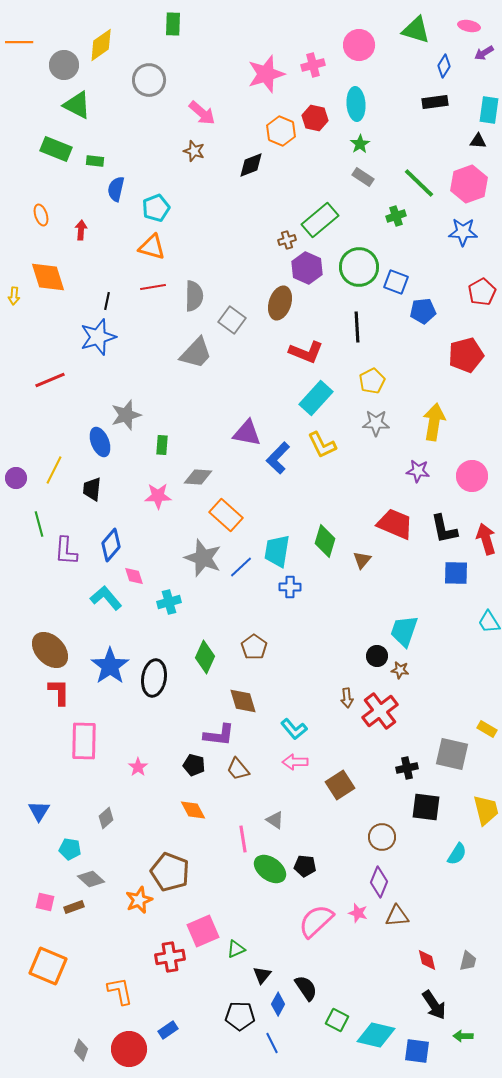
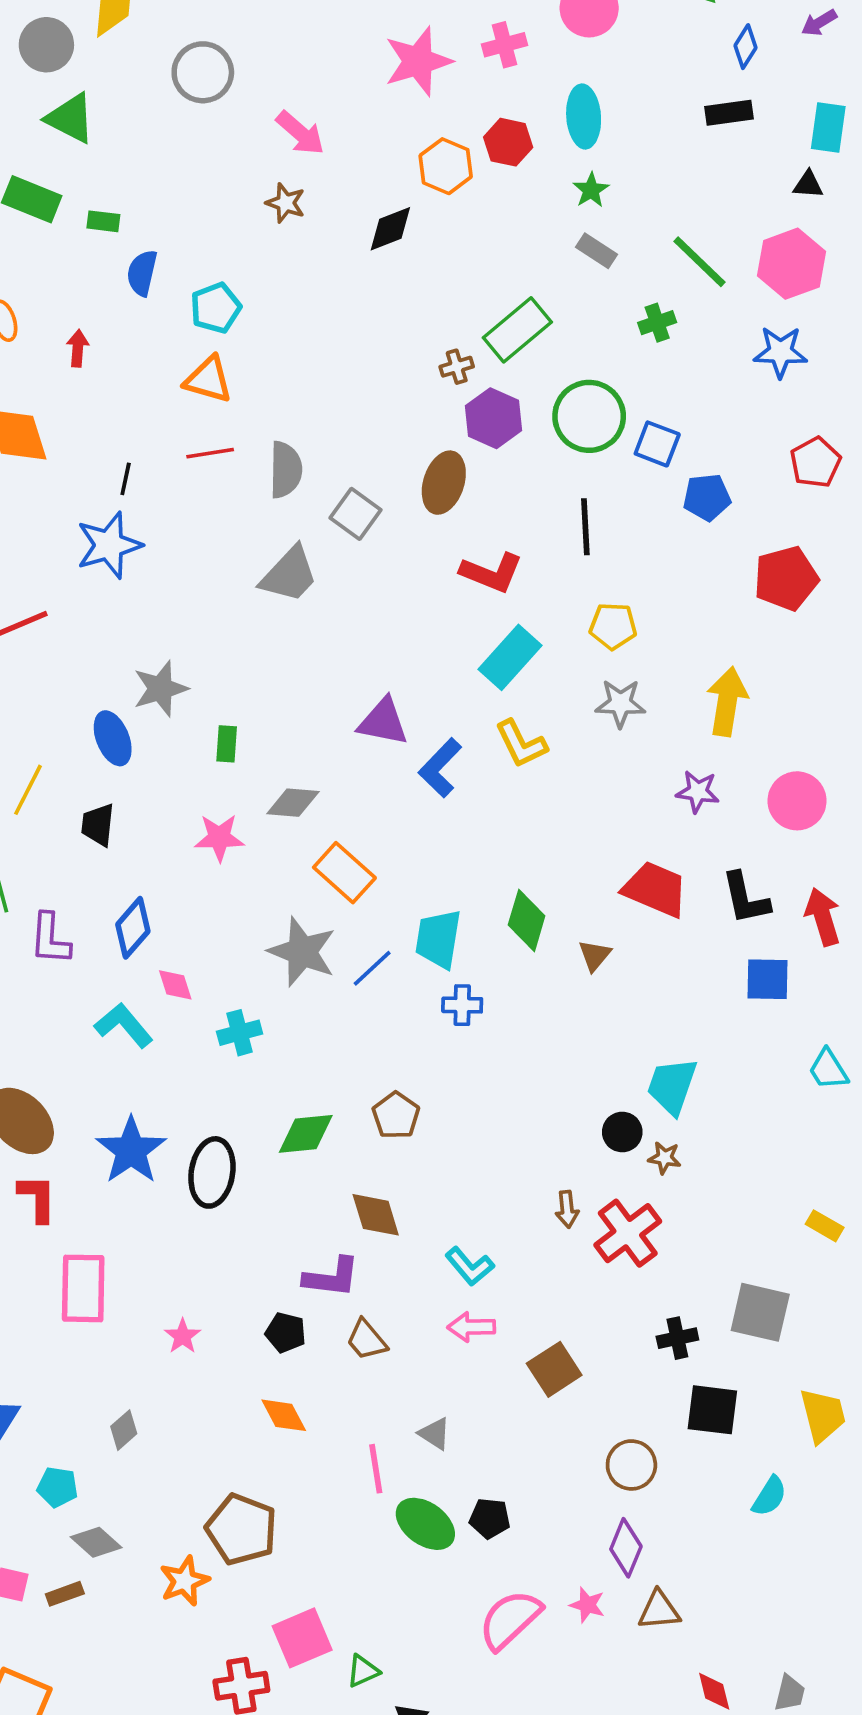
yellow pentagon: (372, 381) -> (613, 626), turned 30
green diamond: (205, 657) -> (306, 1134), turned 60
yellow rectangle: (487, 729) -> (825, 1226), moved

